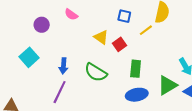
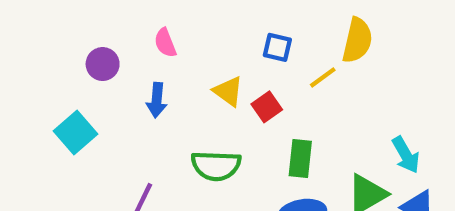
pink semicircle: (71, 14) -> (165, 43), turned 32
blue arrow: (63, 66) -> (157, 100), moved
green semicircle: (96, 72) -> (216, 166), turned -30

